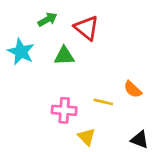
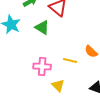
green triangle: (64, 56) -> (42, 28), turned 35

